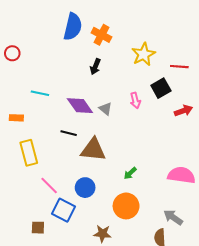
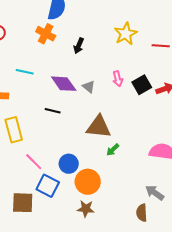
orange cross: (101, 35) -> (46, 34), moved
black square: (161, 88) -> (142, 85), moved
brown triangle: (93, 150) -> (99, 127), moved
orange circle: (126, 206) -> (88, 182), moved
brown square: (38, 228) -> (23, 203), size x1.6

